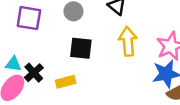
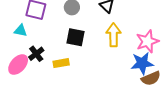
cyan triangle: (13, 64) -> (21, 31), moved

